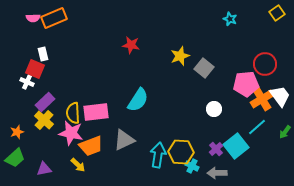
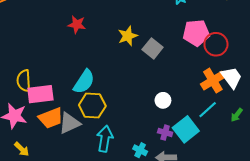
pink pentagon: (246, 84) -> (196, 33), moved
white circle: (214, 109) -> (163, 100), moved
yellow semicircle: (73, 113) -> (24, 81), moved
orange trapezoid: (91, 146) -> (51, 118), moved
purple cross: (216, 149) -> (165, 133), turned -32
yellow hexagon: (181, 152) -> (92, 106), moved

